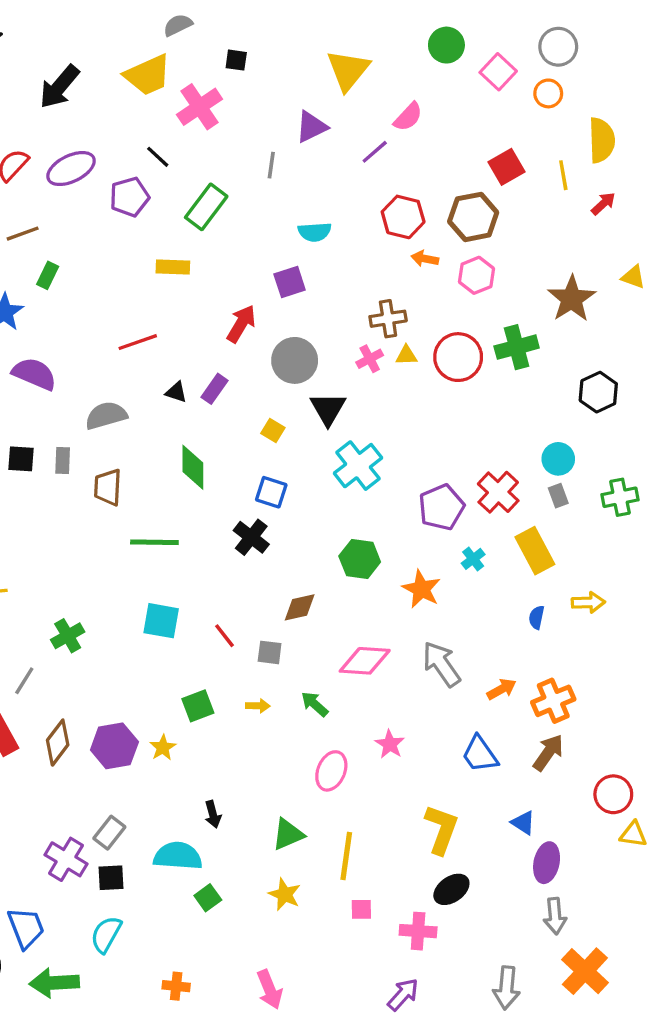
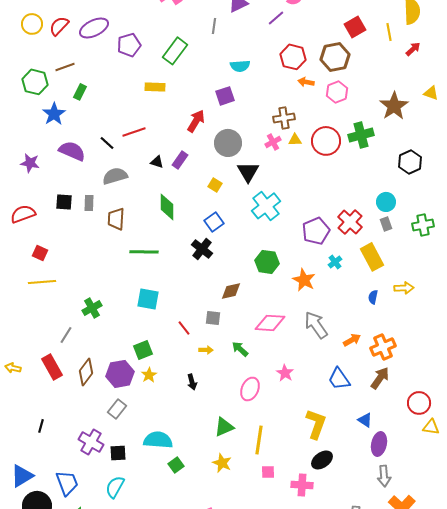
black line: (158, 157) -> (107, 143), moved
blue square: (271, 492) -> (214, 222), turned 36
red line: (225, 636) -> (184, 328), moved
green square: (198, 706) -> (143, 350), moved
black arrow: (213, 814) -> (192, 382), moved
gray rectangle: (109, 833) -> (117, 409), moved

